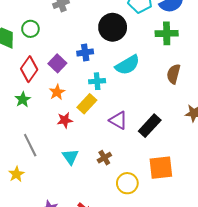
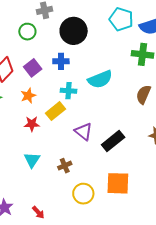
black circle: (113, 27) -> (74, 31), moved
green circle: (30, 29) -> (27, 32), moved

